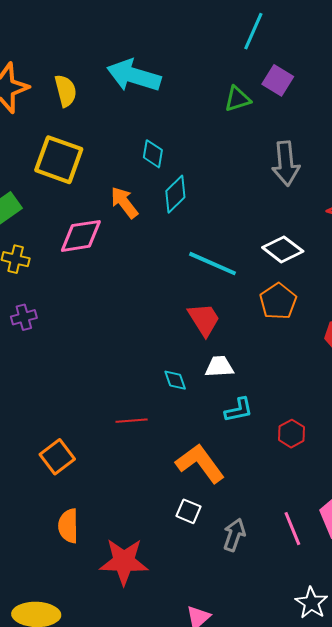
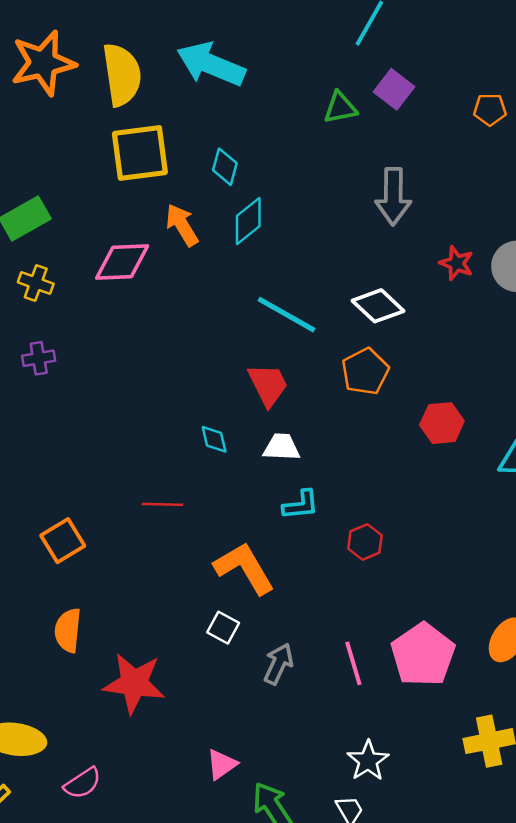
yellow semicircle: (66, 91) -> (122, 75), size x1.5
yellow square: (59, 160) -> (140, 153), moved, turned -33
cyan diamond: (175, 380) -> (214, 439), moved

